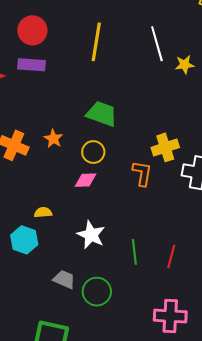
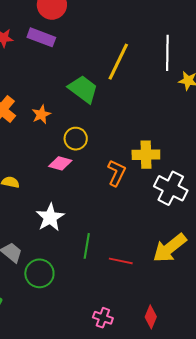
yellow line: (96, 42) -> (118, 62), moved
green trapezoid: (102, 114) -> (83, 89), moved
red line: (171, 257) -> (121, 261), turned 70
pink cross: (170, 316) -> (103, 318), size x0.6

